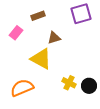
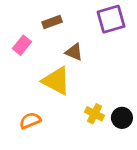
brown triangle: (54, 38) -> (74, 52), turned 40
orange semicircle: (22, 88) -> (30, 121), size x0.7

